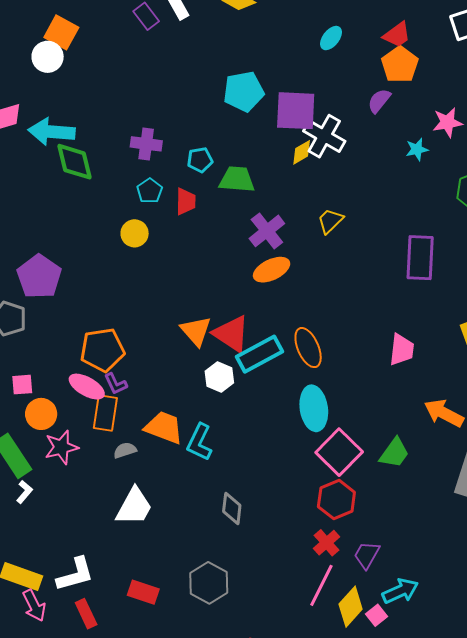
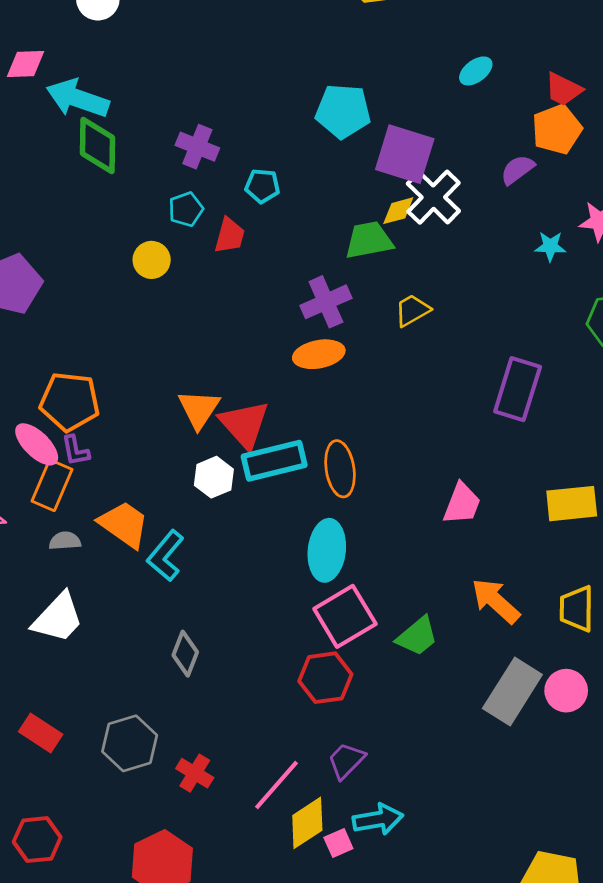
red trapezoid: (397, 35) -> (563, 89), turned 48
green trapezoid: (237, 180) -> (369, 240), moved, turned -30
red cross: (326, 543) -> (195, 773), moved, turned -32

